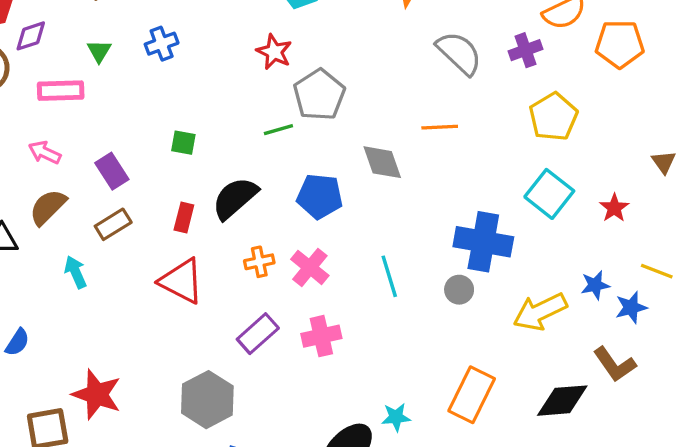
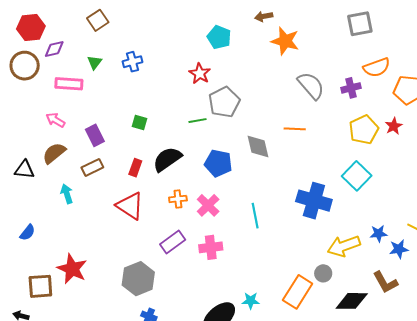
red star: (614, 208) -> (394, 126), moved
gray circle: (459, 290) -> (323, 273), moved

